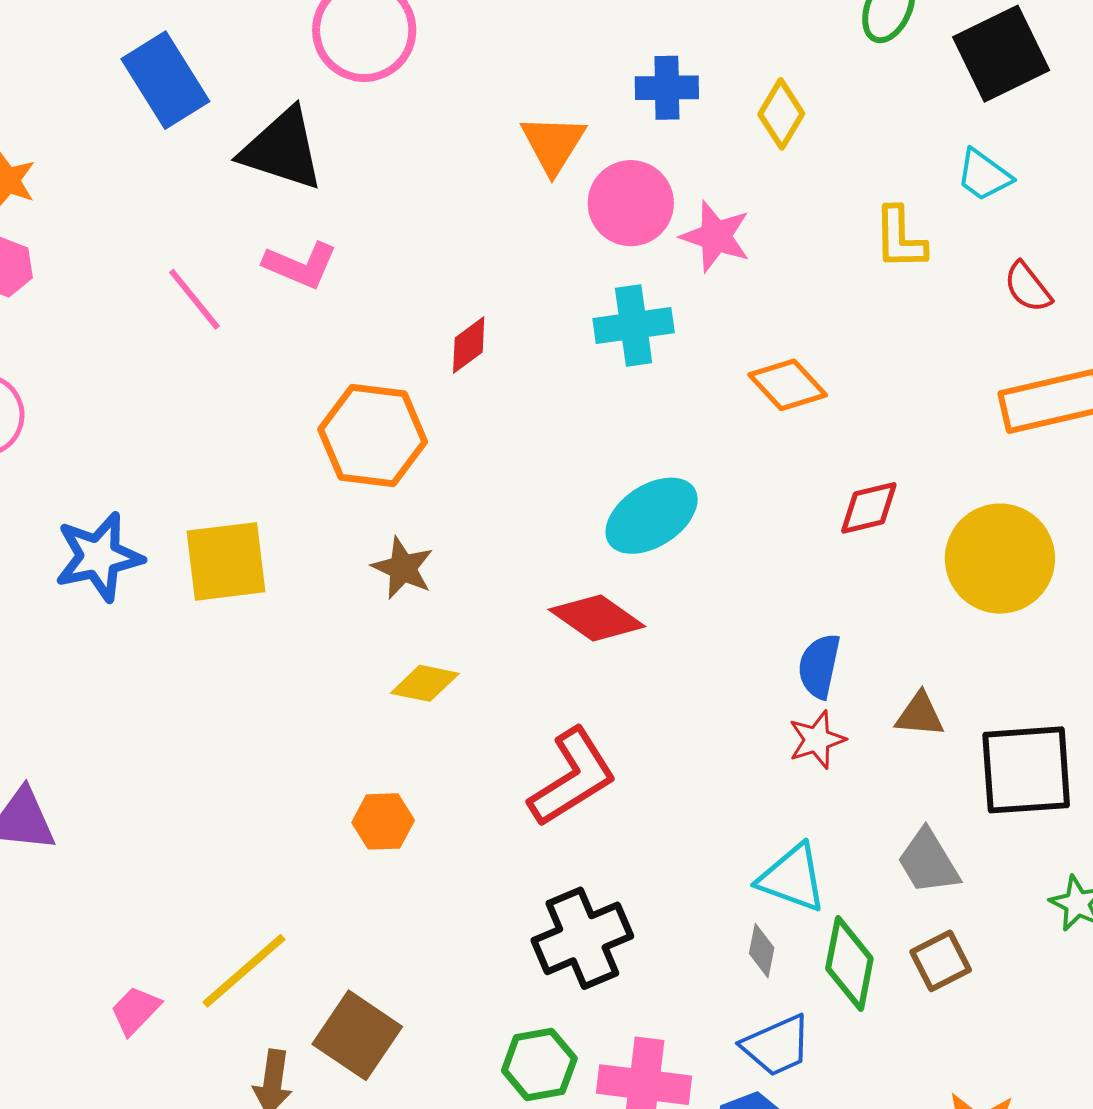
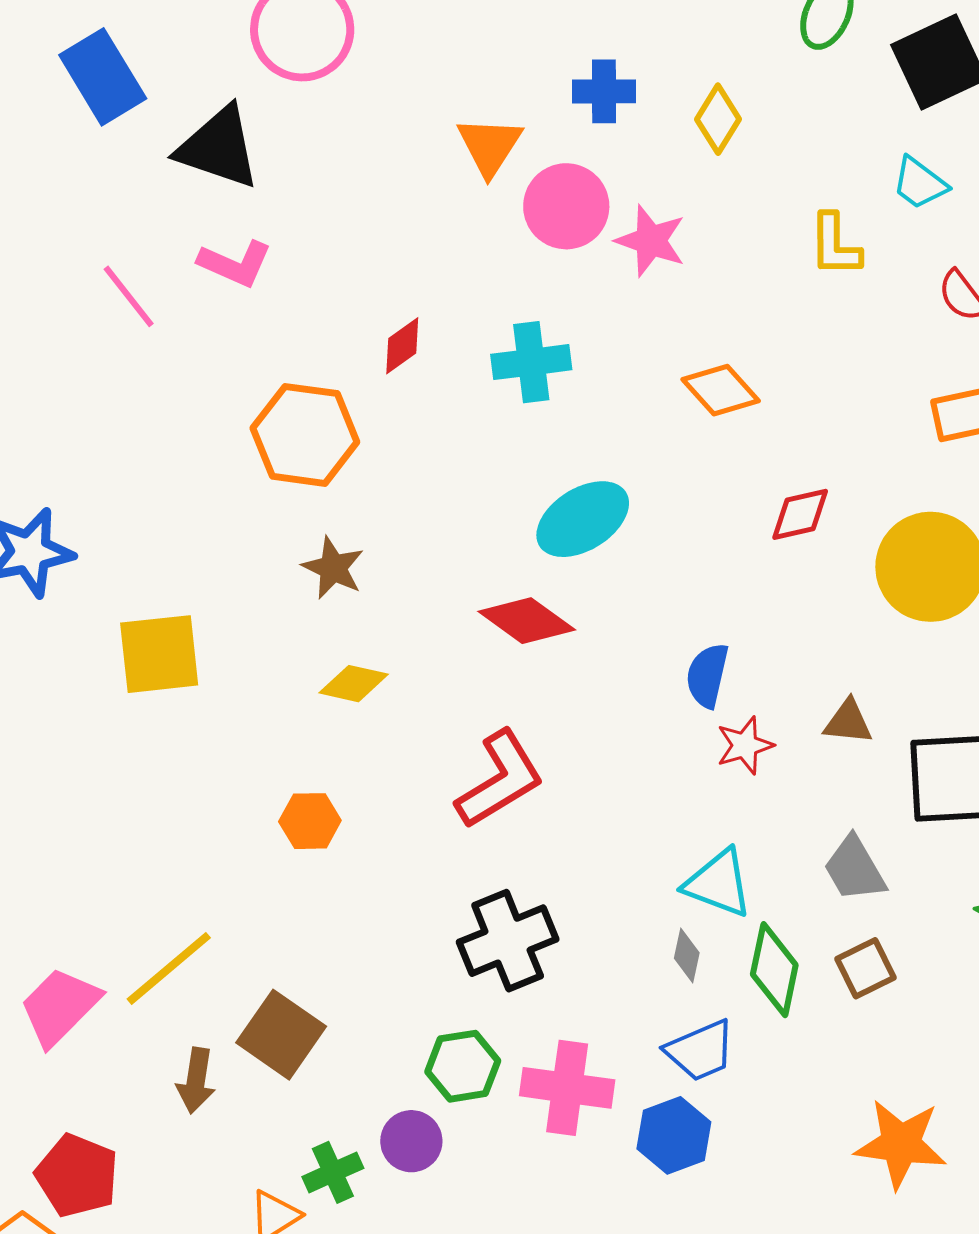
cyan cross: (634, 326) -> (531, 362), moved
yellow square: (226, 561) -> (159, 654), moved
blue semicircle: (819, 666) -> (707, 675), moved
pink trapezoid: (135, 1010) -> (60, 1007), size x1.6

